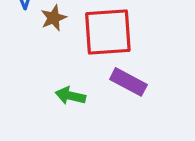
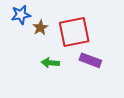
green arrow: (70, 96) -> (50, 63), moved

